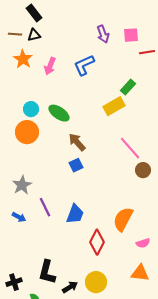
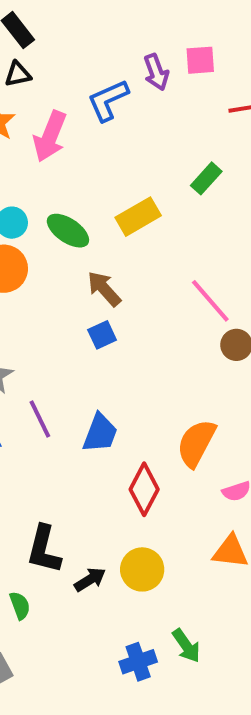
pink square: (131, 35) -> (200, 60), moved
blue L-shape: (84, 65) -> (108, 100), moved
pink arrow: (50, 66) -> (50, 136), size x1.4
yellow rectangle: (114, 106) -> (138, 217), moved

